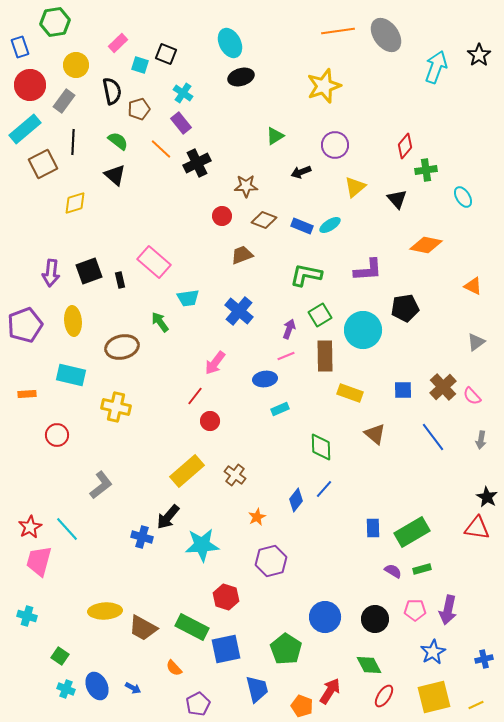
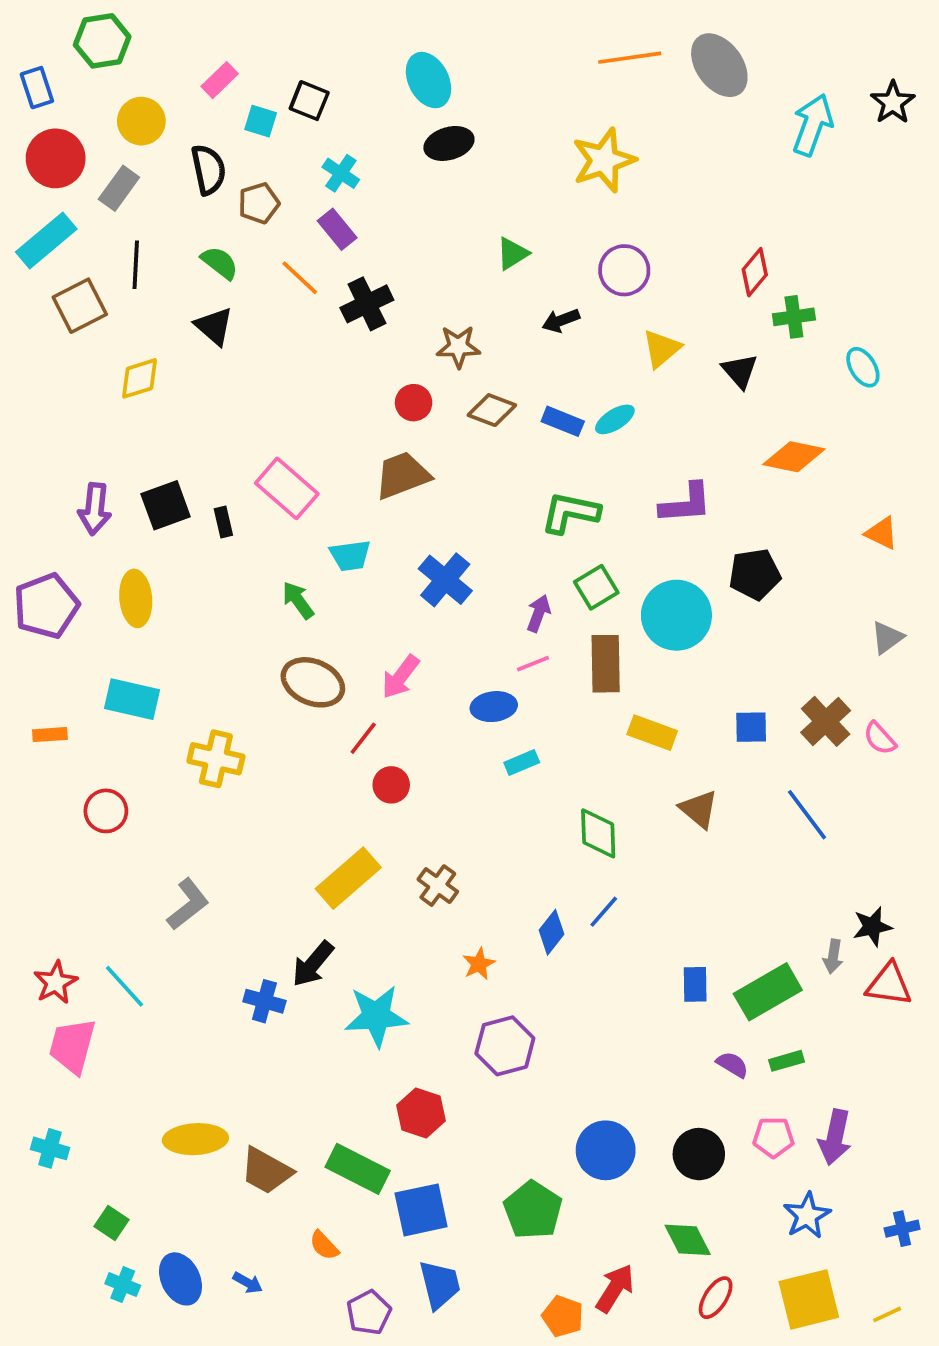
brown trapezoid: (242, 255) -> (402, 475), moved, size x1.4
brown ellipse: (122, 347) -> (313, 682), moved, turned 36
gray arrow: (481, 440) -> (833, 956), moved
black star: (487, 497) -> (872, 927), moved, turned 30
blue trapezoid: (257, 689) -> (440, 1285), moved

